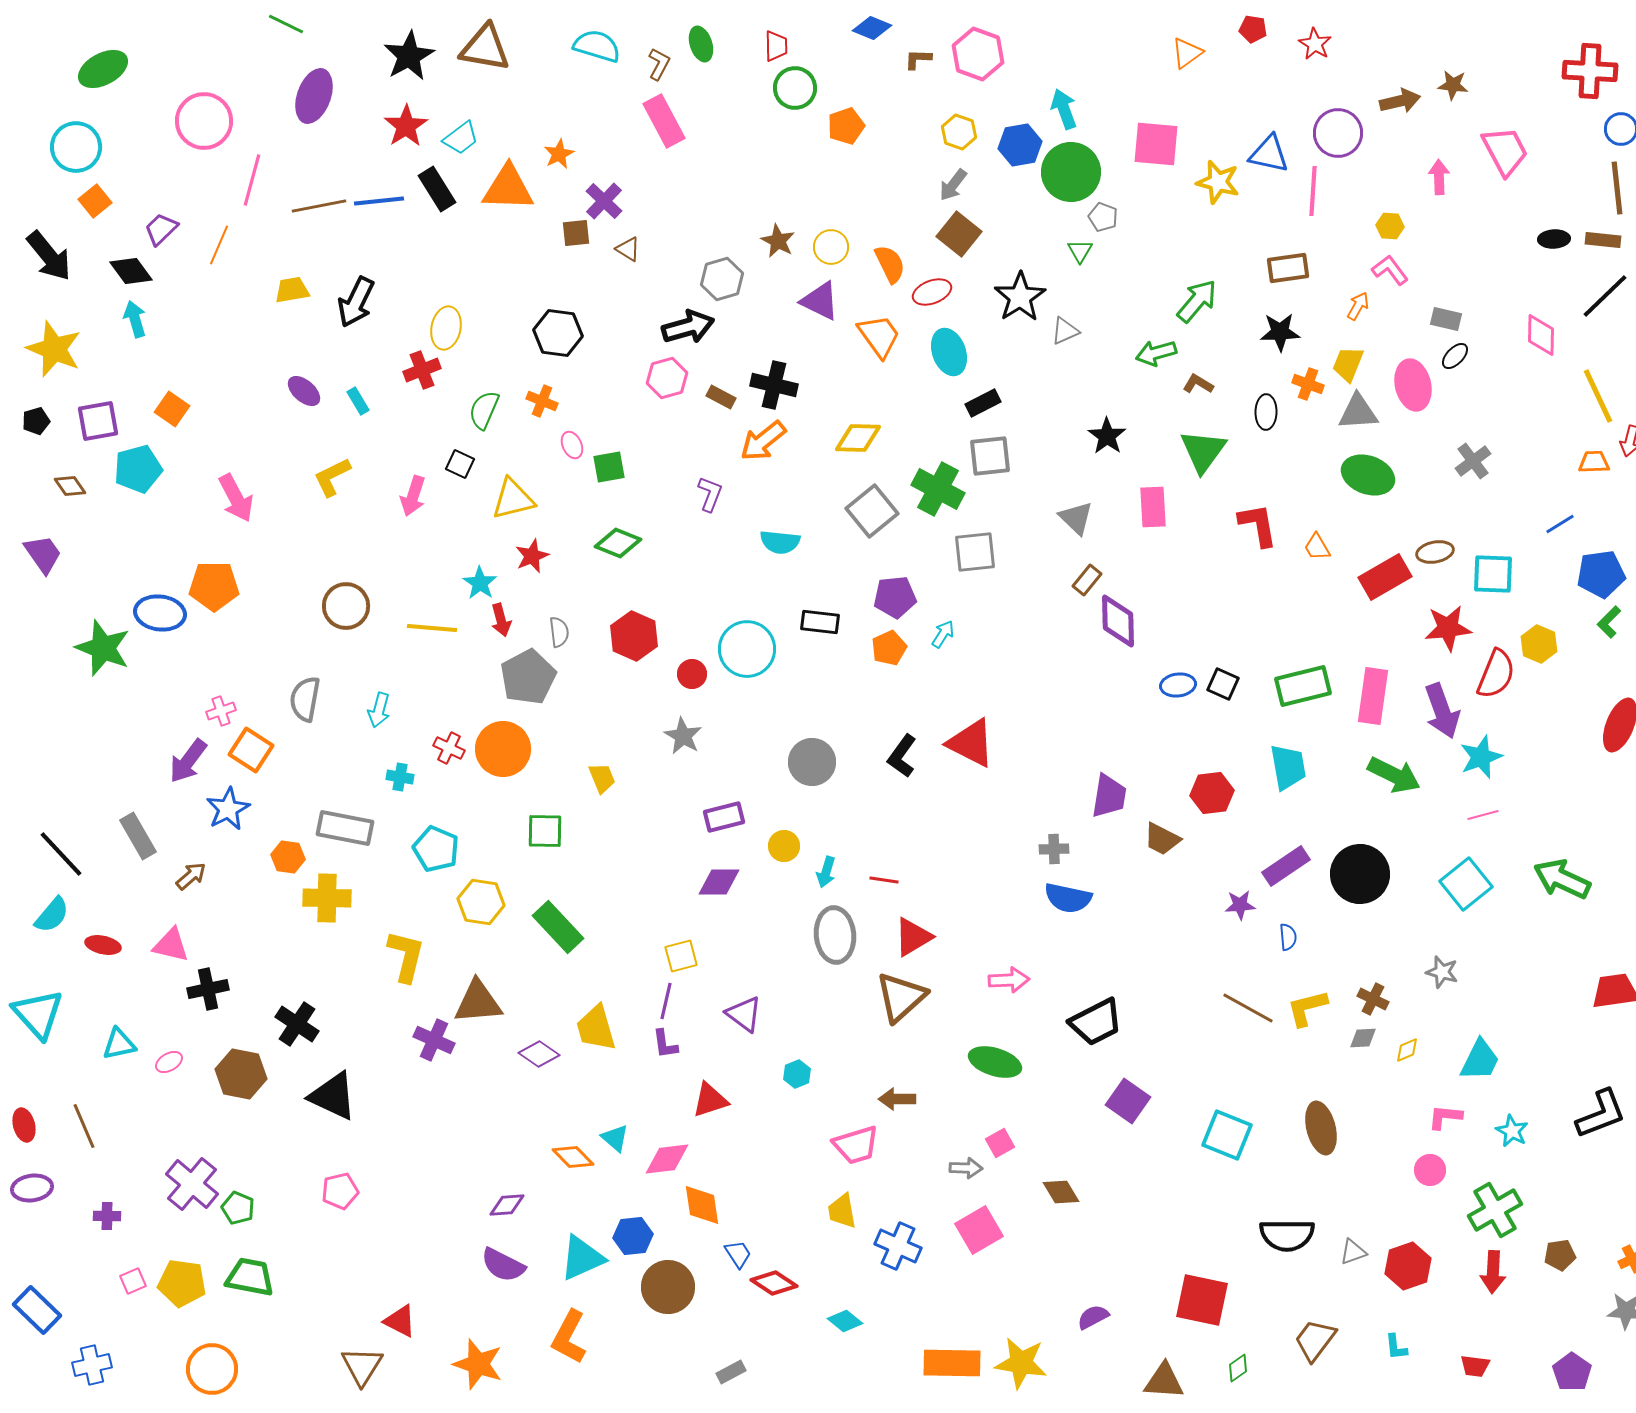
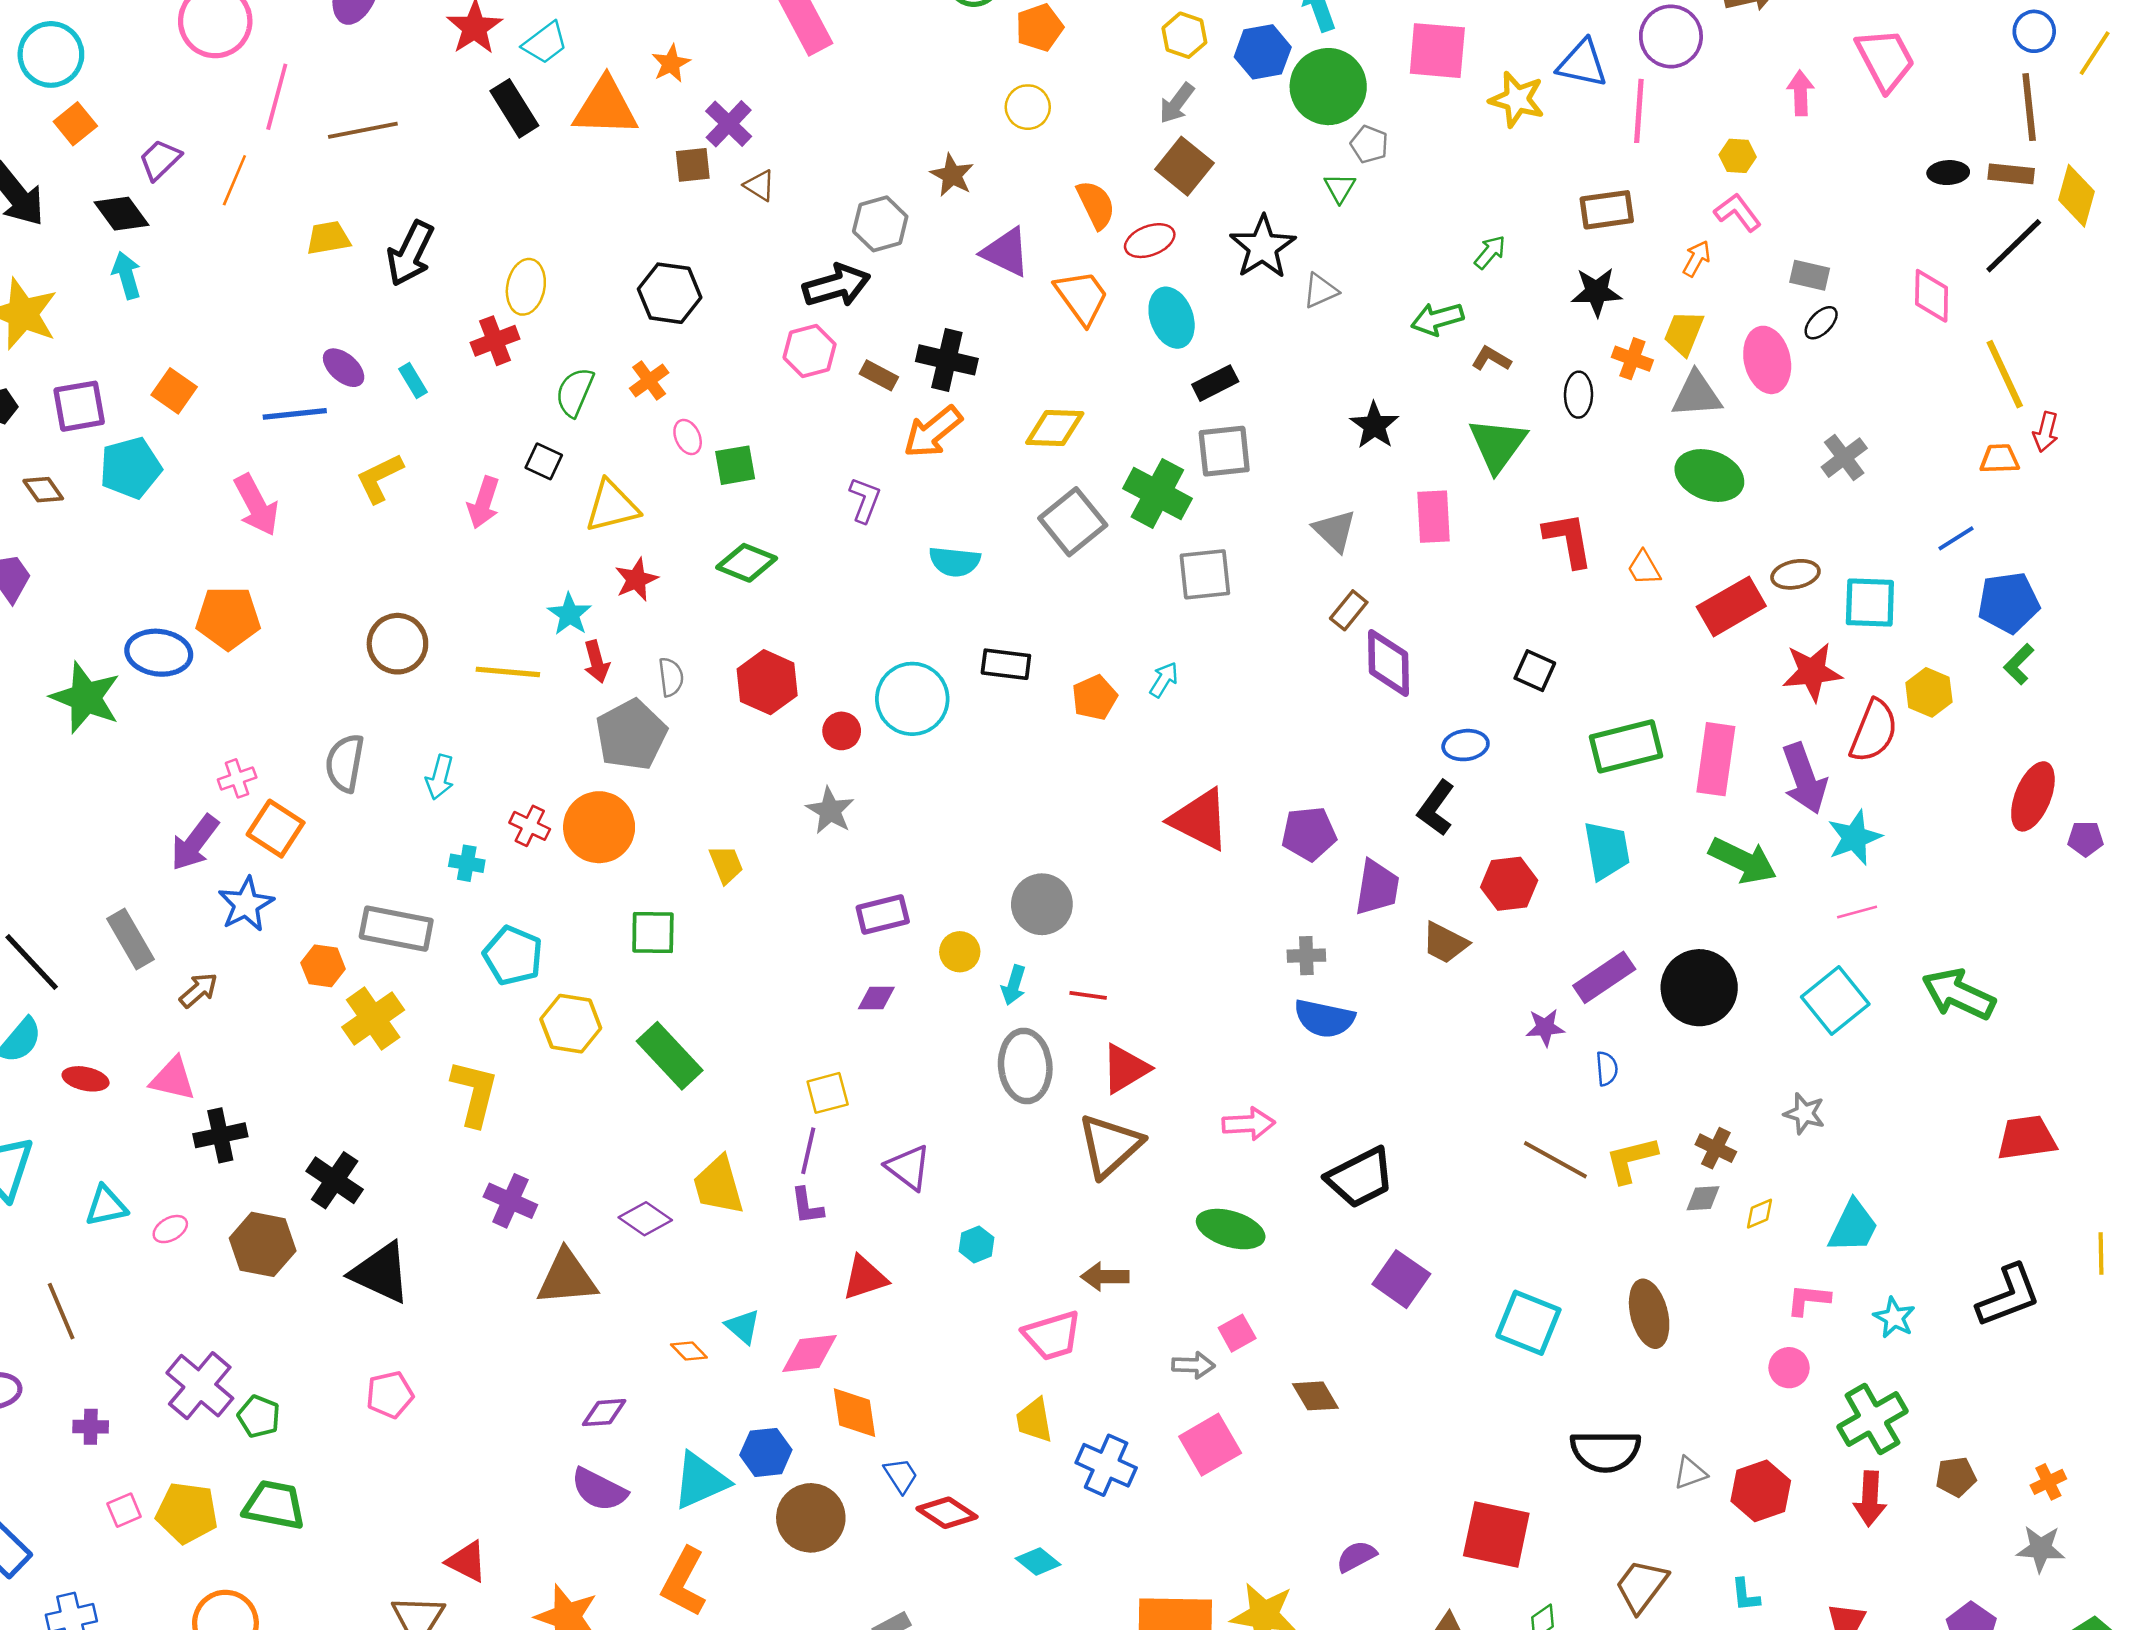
blue line: (379, 201) -> (295, 414), moved
yellow circle: (831, 247) -> (1028, 107), moved
green arrow: (1197, 301) -> (1490, 252), size x0.6
orange cross: (542, 401) -> (649, 381), turned 32
purple pentagon: (895, 597) -> (1309, 834), moved
black square: (1223, 684) -> (1535, 671), moved
black L-shape: (902, 756) -> (1436, 808), moved
gray circle: (812, 762) -> (1042, 904), moved
purple diamond: (719, 882) -> (876, 998), size x0.7
yellow cross: (327, 898) -> (373, 1019), turned -36
brown triangle: (478, 1002) -> (567, 1278), moved
orange diamond: (573, 1157) -> (689, 1351), size x0.7

